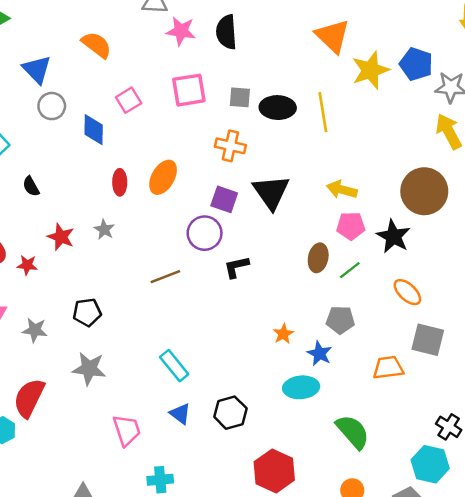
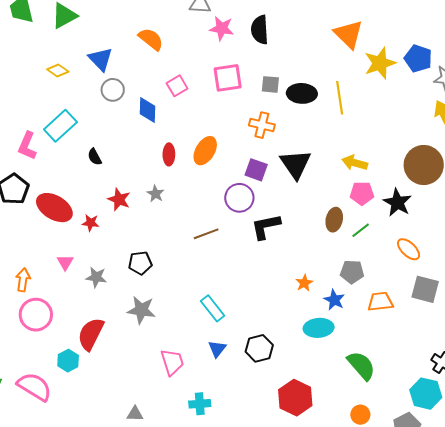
black L-shape: (236, 267) -> (266, 226), size x1.4
orange trapezoid: (388, 368) -> (380, 302), moved
blue triangle: (180, 414) -> (217, 349), turned 30

